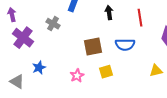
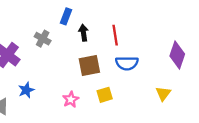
black arrow: (109, 13) -> (84, 33), moved
red line: (140, 18) -> (115, 35), moved
yellow triangle: (156, 71) -> (163, 94), turned -40

